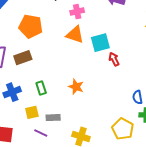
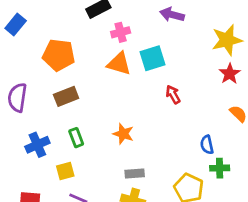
cyan square: (100, 43) -> (152, 58), moved
brown rectangle: (23, 58) -> (66, 96), moved
gray rectangle: (53, 118) -> (135, 174), moved

